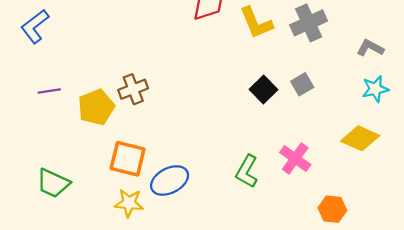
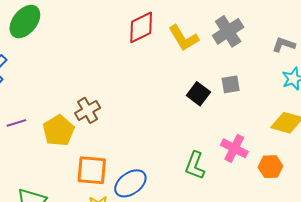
gray square: (302, 84) -> (231, 84), turned 30
orange hexagon: (332, 209) -> (270, 167), moved

